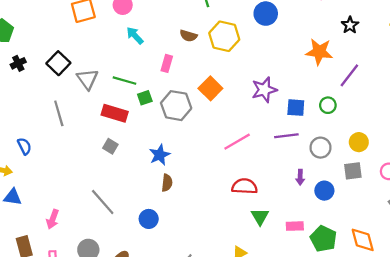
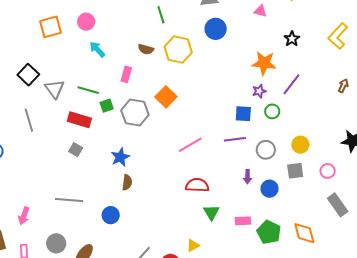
purple star: (264, 90) -> (259, 91), moved, size x0.6
gray line: (103, 202) -> (69, 200), turned -44

